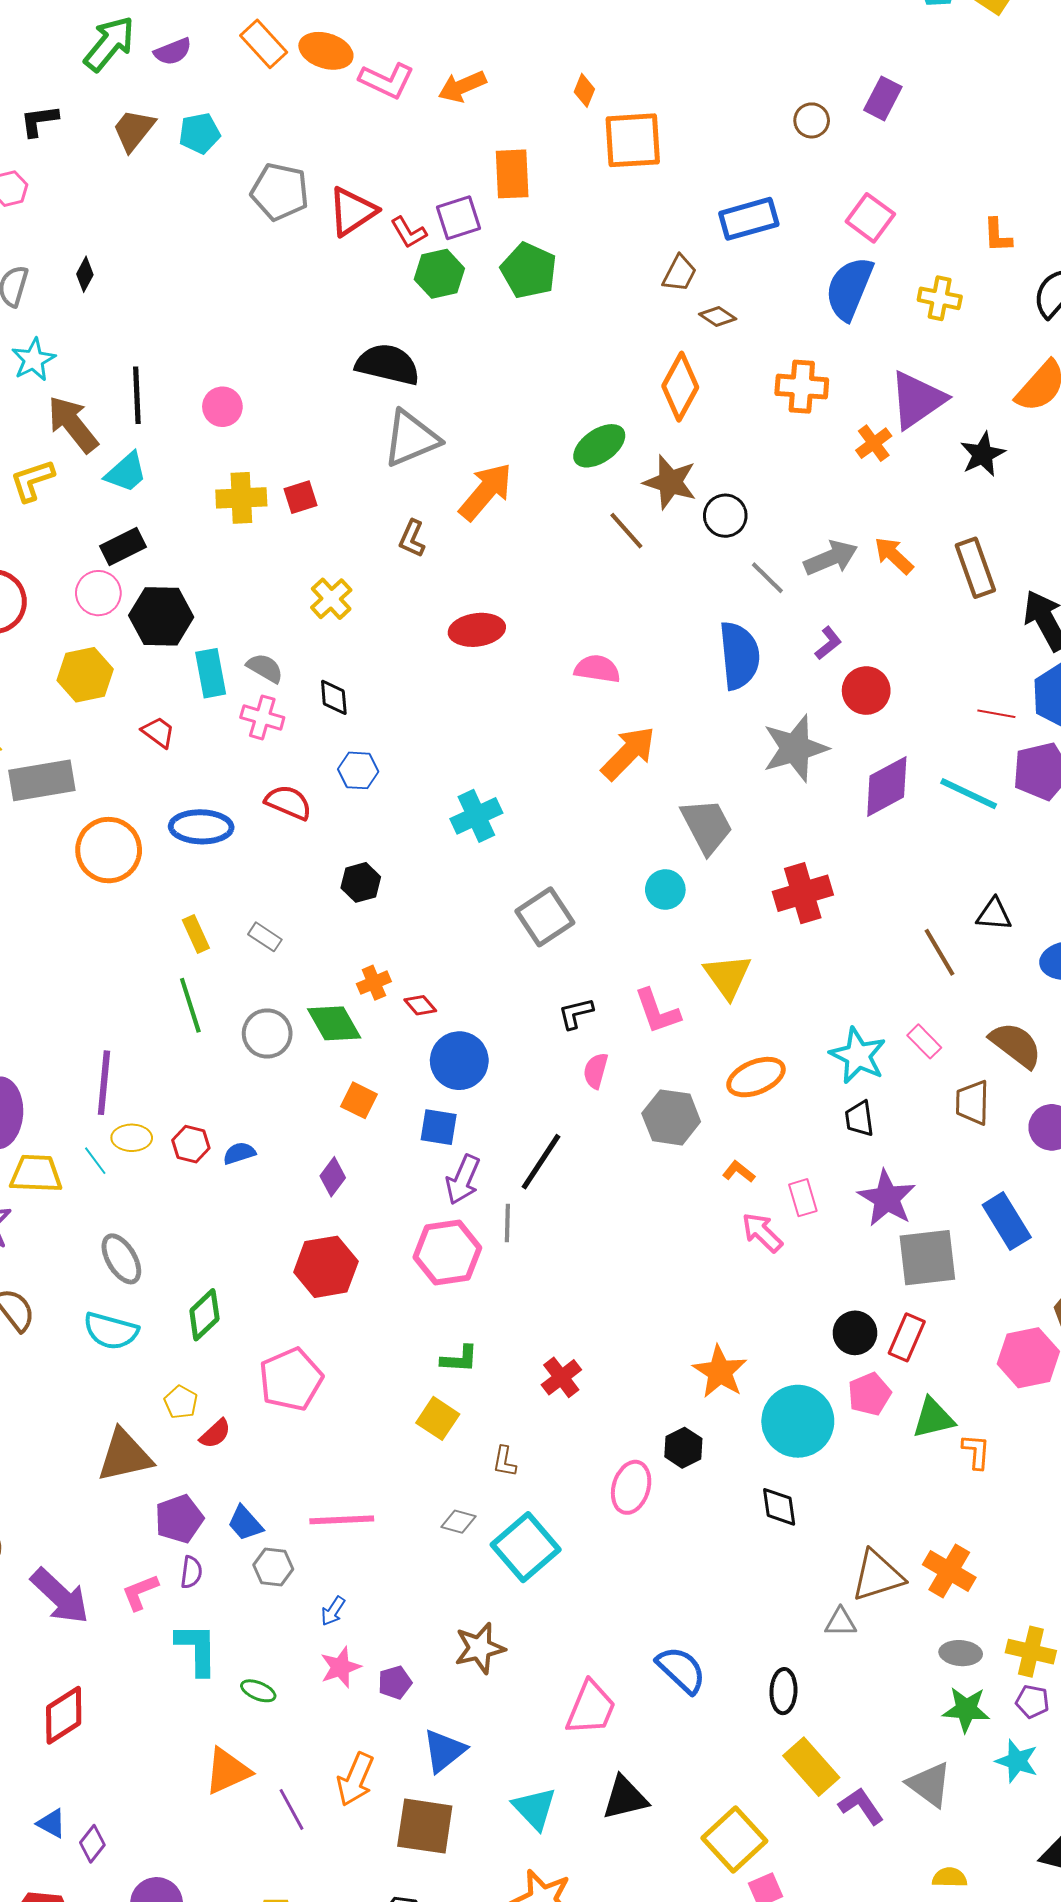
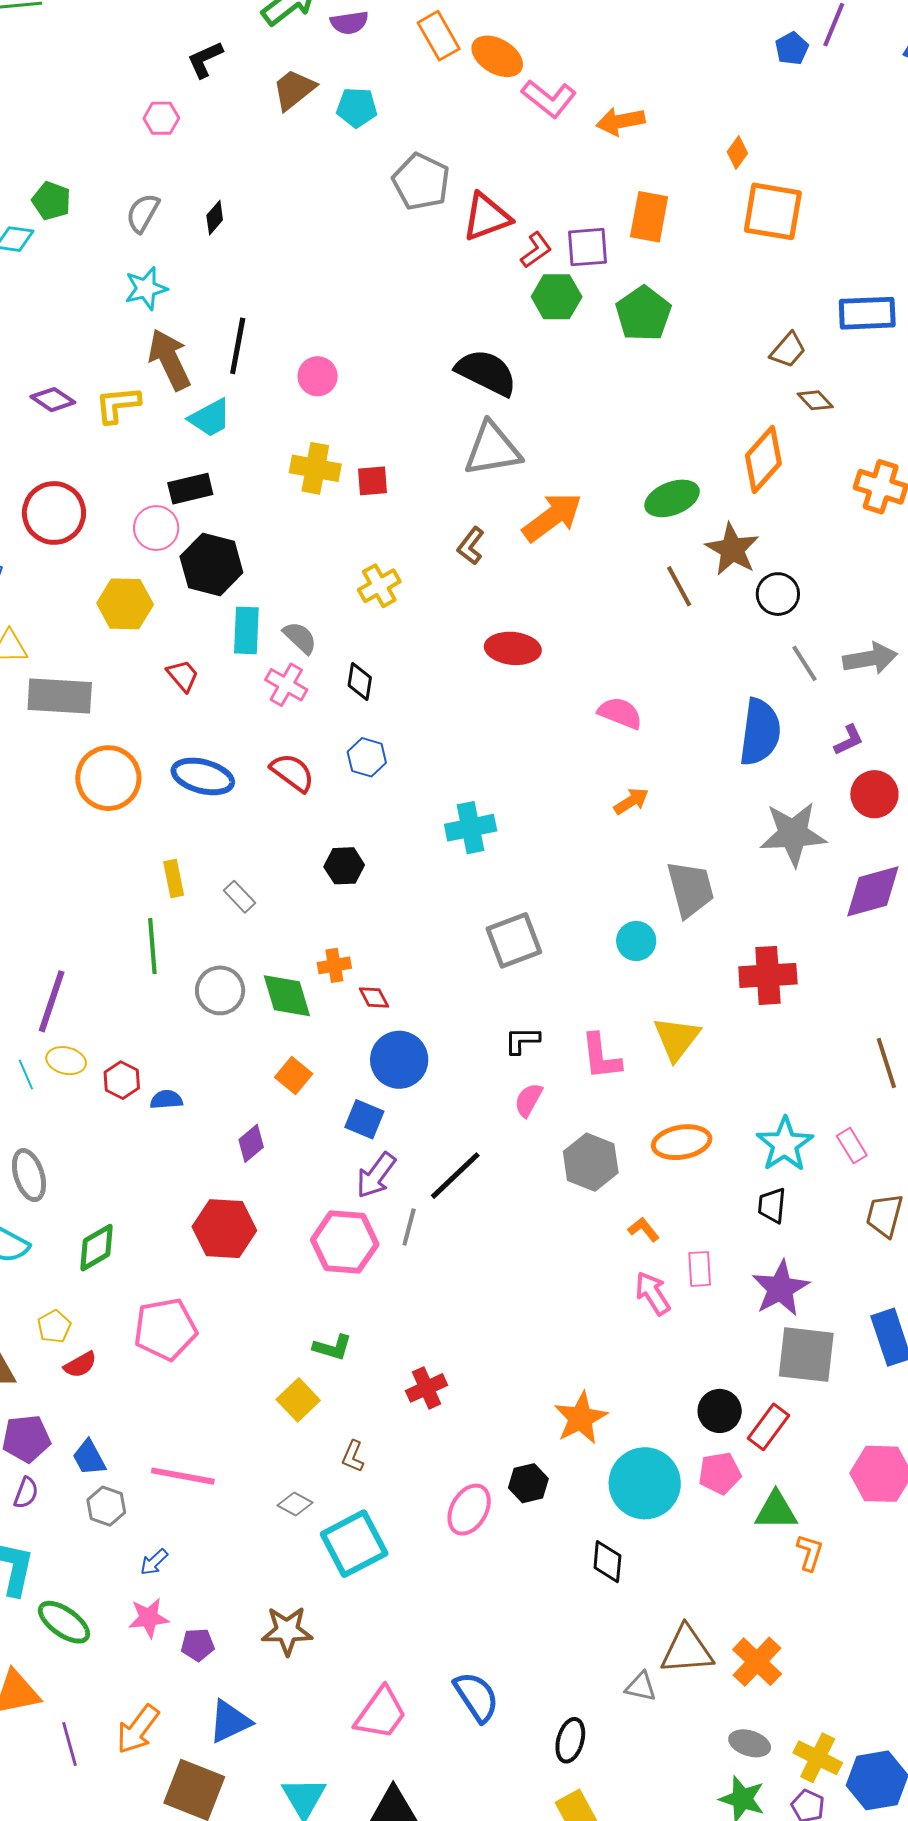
black L-shape: (39, 121) -> (205, 59), turned -30
red L-shape: (409, 232) -> (536, 250), turned -108
orange arrow: (628, 753) -> (631, 801), size x0.6
green ellipse: (258, 1691) -> (64, 1622), size x1.6

